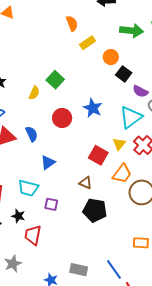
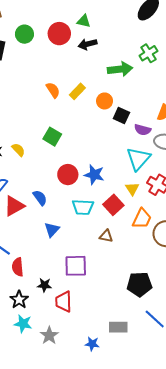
orange semicircle: (72, 23) -> (53, 90), moved
yellow semicircle: (34, 93) -> (18, 150), moved, turned -56
blue star: (93, 108) -> (94, 175), moved
red square: (98, 155) -> (113, 205), turned 30
blue triangle: (48, 162) -> (52, 230), moved
cyan trapezoid: (28, 188) -> (83, 207), moved
purple square: (51, 204) -> (76, 266), size x1.6
black pentagon: (95, 210) -> (139, 284), moved

